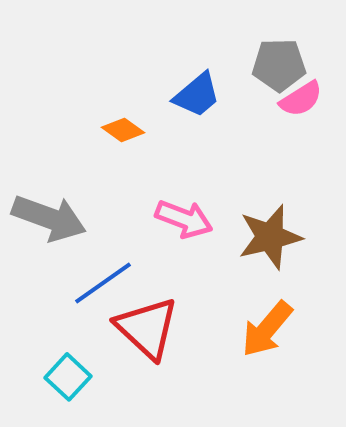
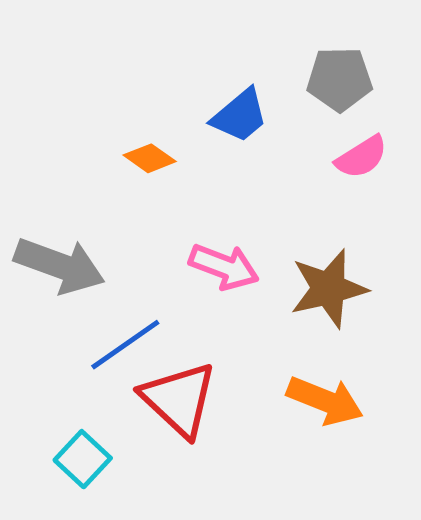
pink semicircle: (301, 99) -> (361, 157), moved
orange arrow: (267, 329) -> (325, 401), turned -108

